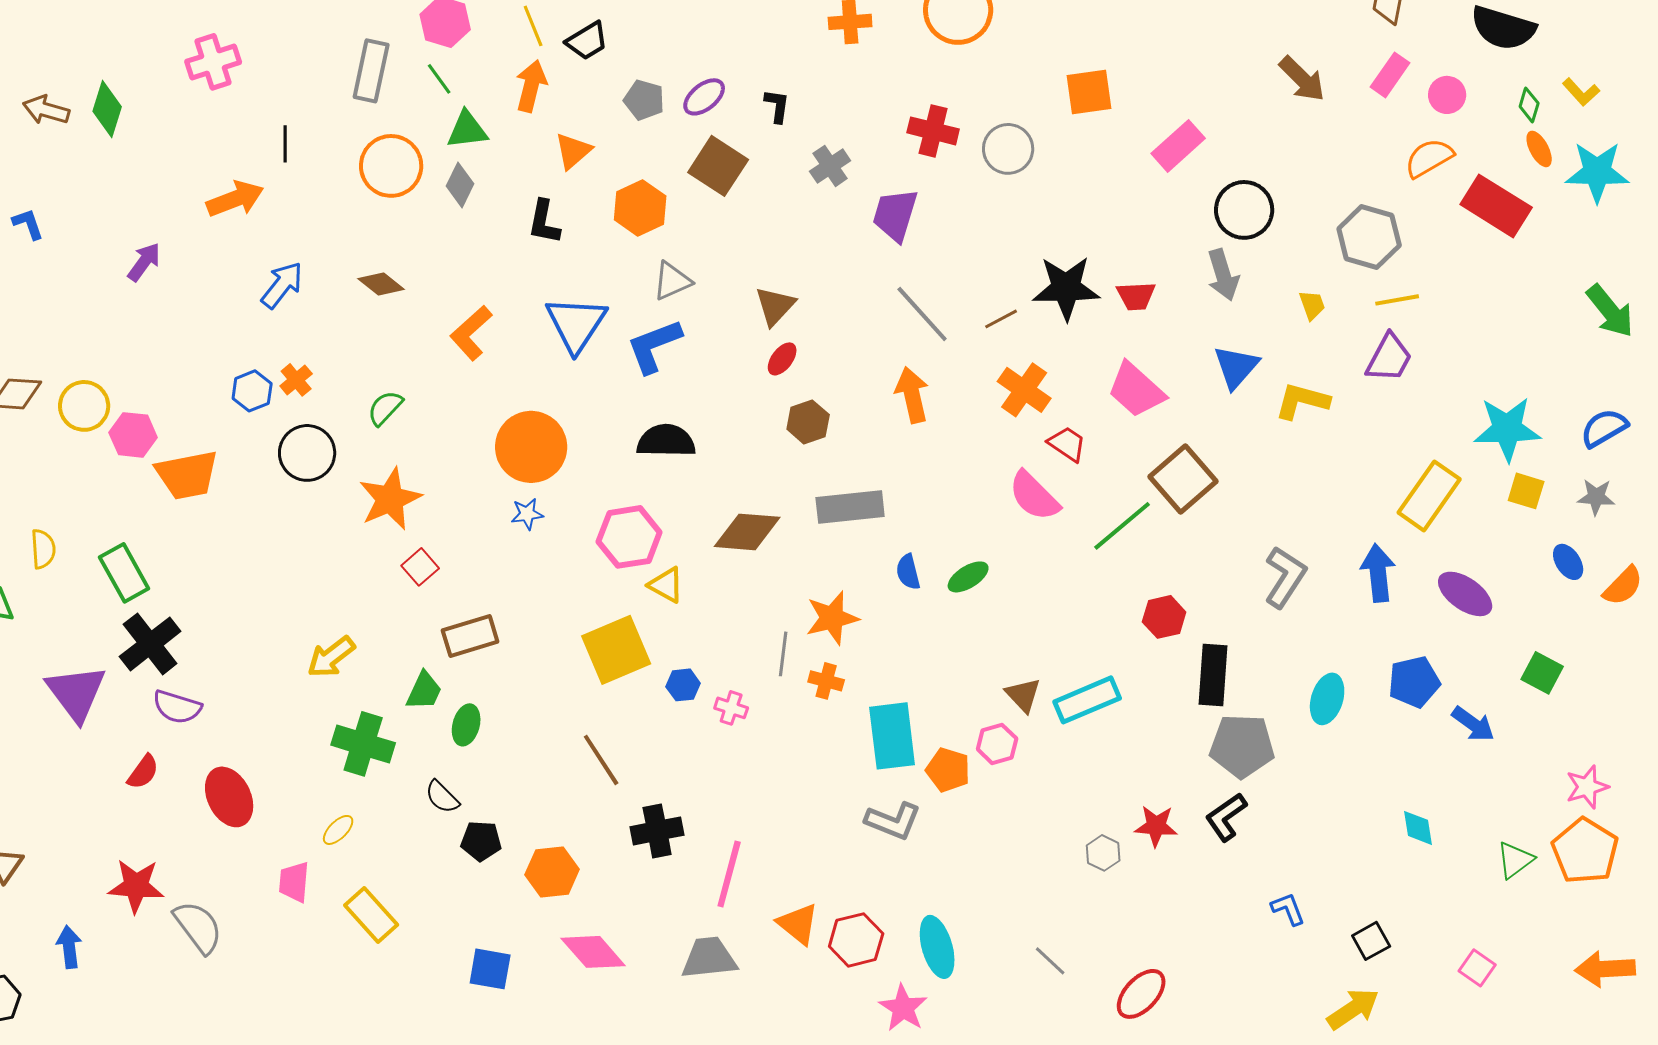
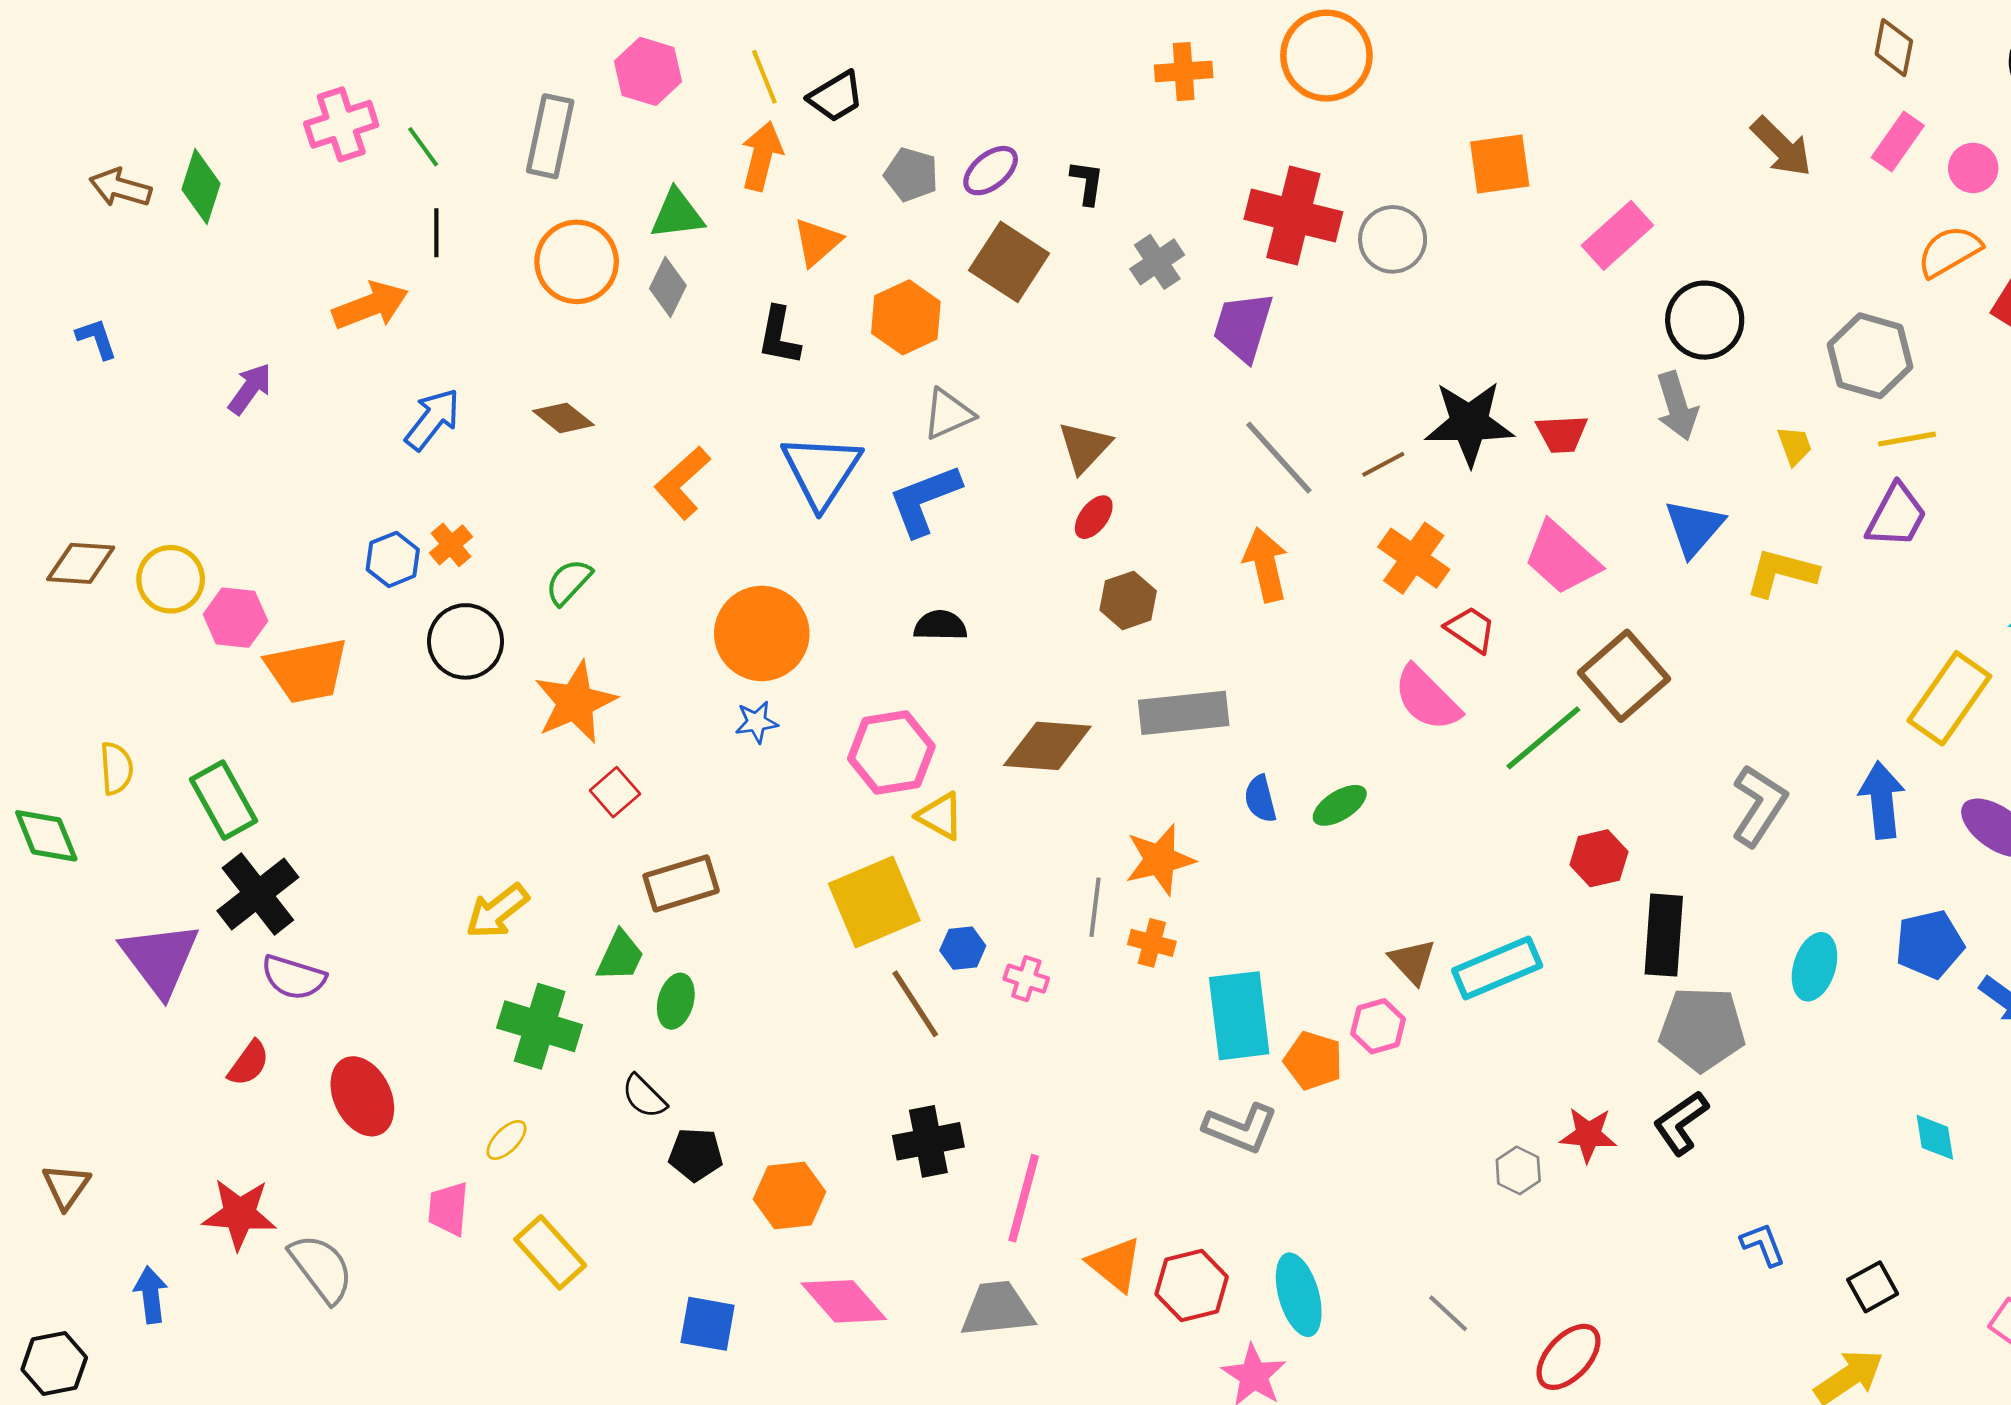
green line: (439, 79) -> (423, 147), moved
red cross: (933, 131) -> (1293, 216), size x1.4
black semicircle: (666, 441) -> (940, 626), size x0.7
brown line: (601, 760) -> (915, 1004), moved

